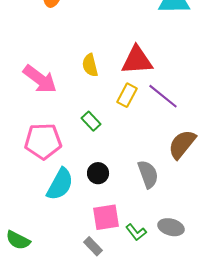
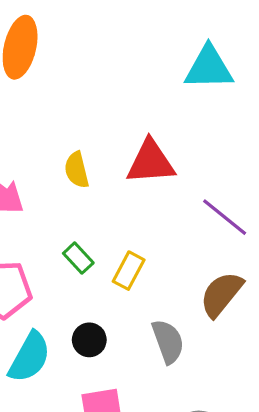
yellow rectangle: (127, 95) -> (129, 271), moved
purple line: (163, 96) -> (225, 217), moved

